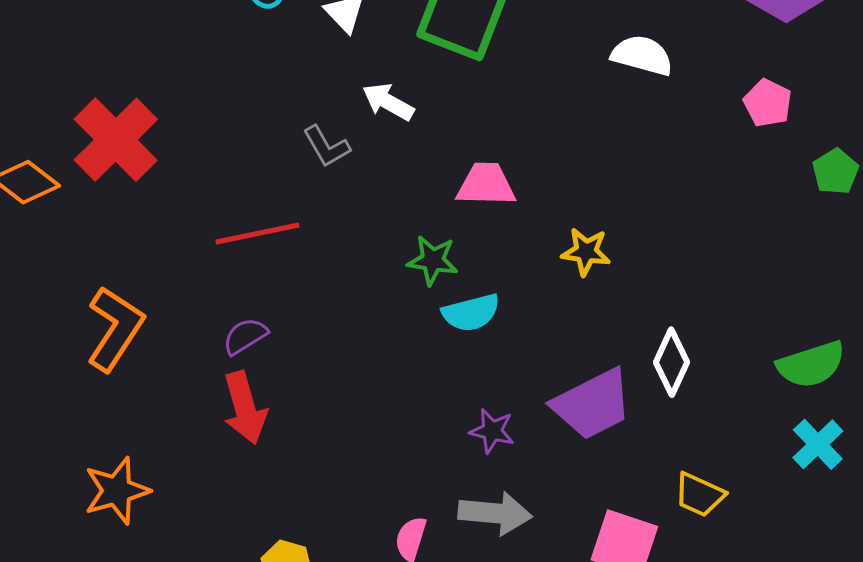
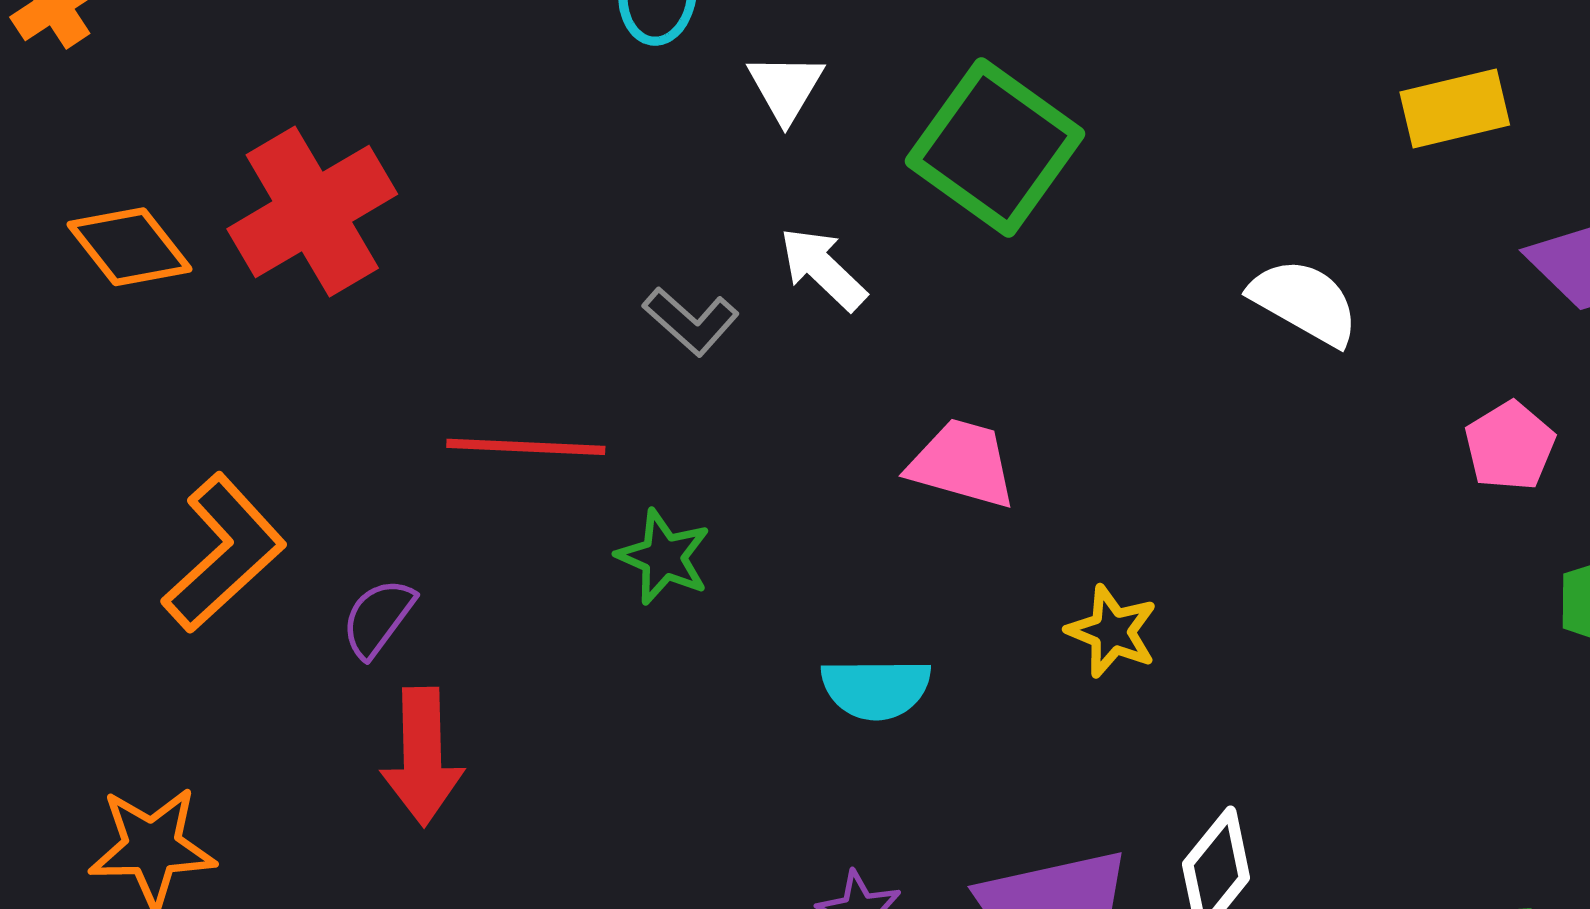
gray L-shape: (327, 146) -> (691, 321), turned -33
green star: (433, 260) -> (664, 557), moved
purple semicircle: (245, 336) -> (378, 618), moved, turned -36

